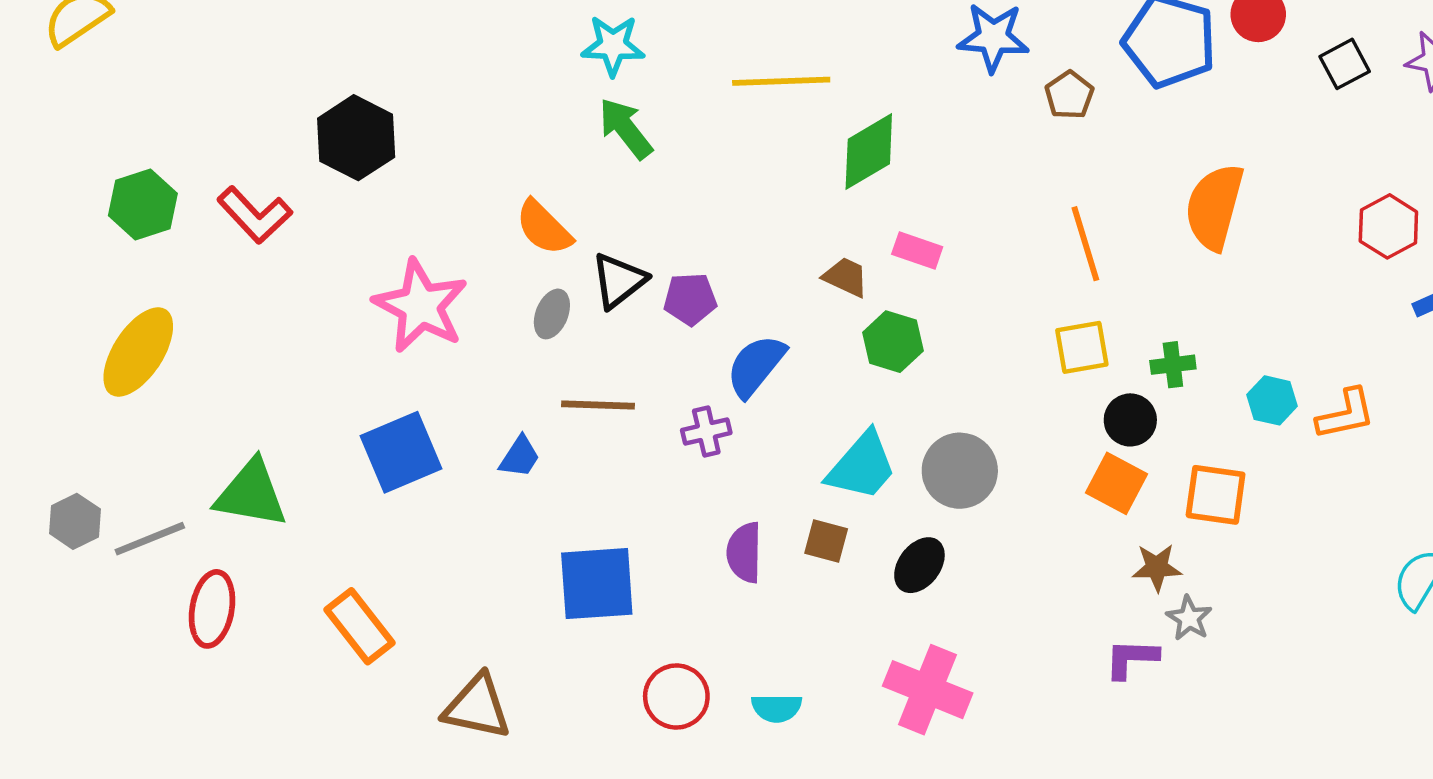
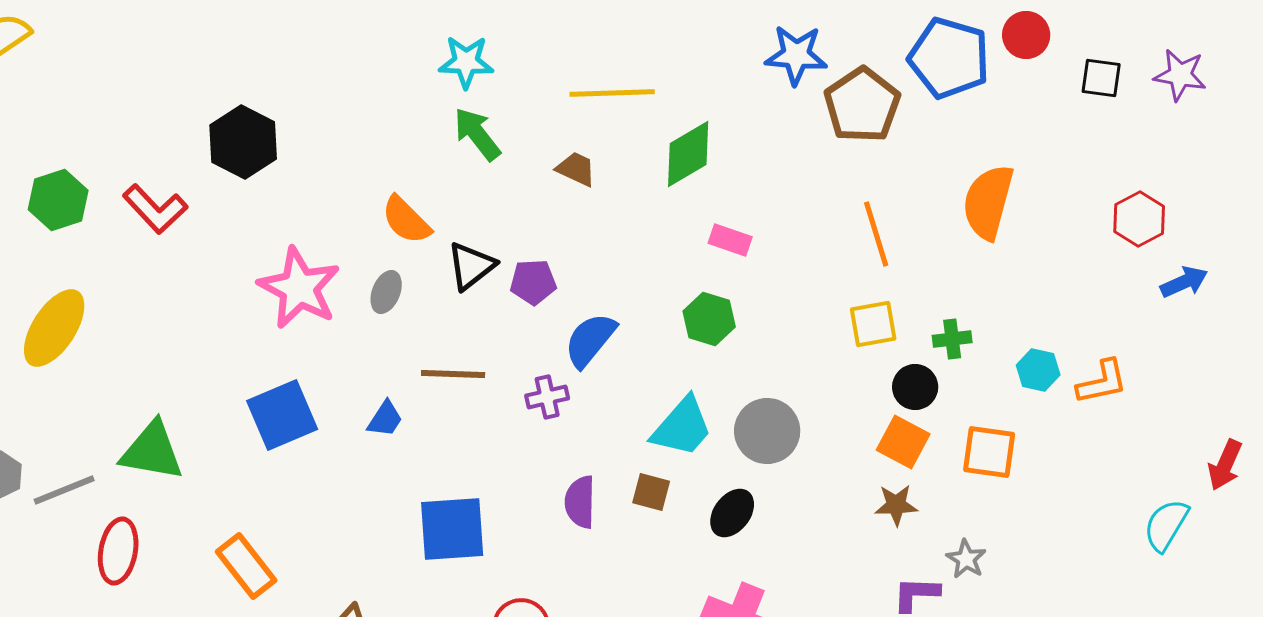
black square: (1345, 64) -> (1101, 78), turned 36
brown pentagon: (1069, 95) -> (862, 105), size x1.8
brown trapezoid: (846, 277) -> (576, 169), moved
gray ellipse: (552, 314) -> (386, 292), moved
brown star: (1157, 567) -> (896, 505), moved

